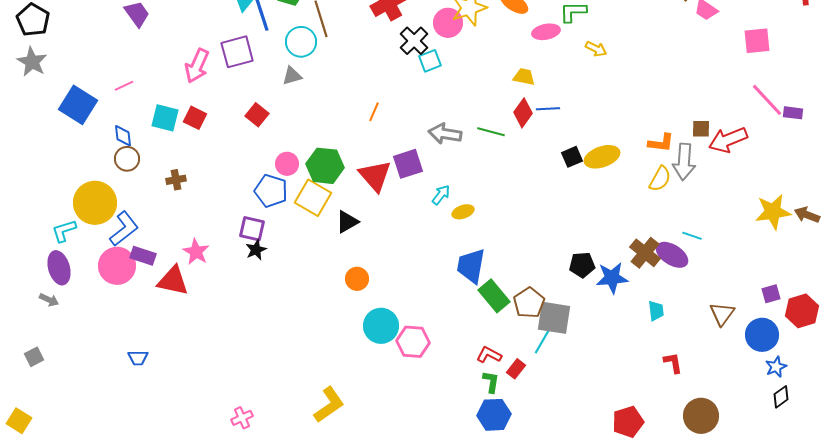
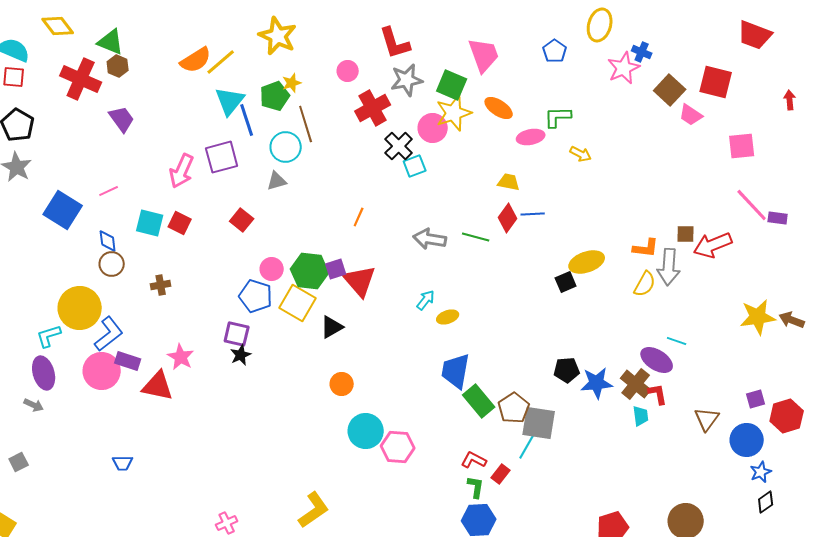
black square: (572, 157) -> (566, 282), moved
purple square: (408, 164) -> (336, 269), moved, size x0.7
brown cross: (645, 253) -> (636, 384), moved
red L-shape: (673, 363) -> (658, 394), moved

